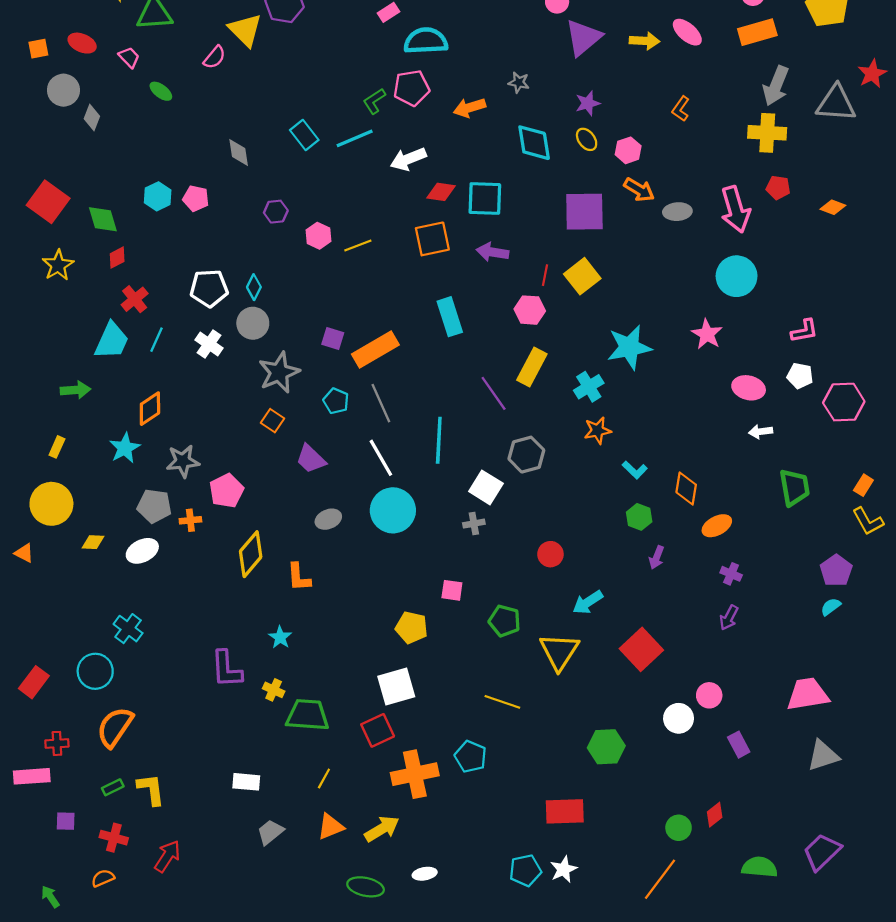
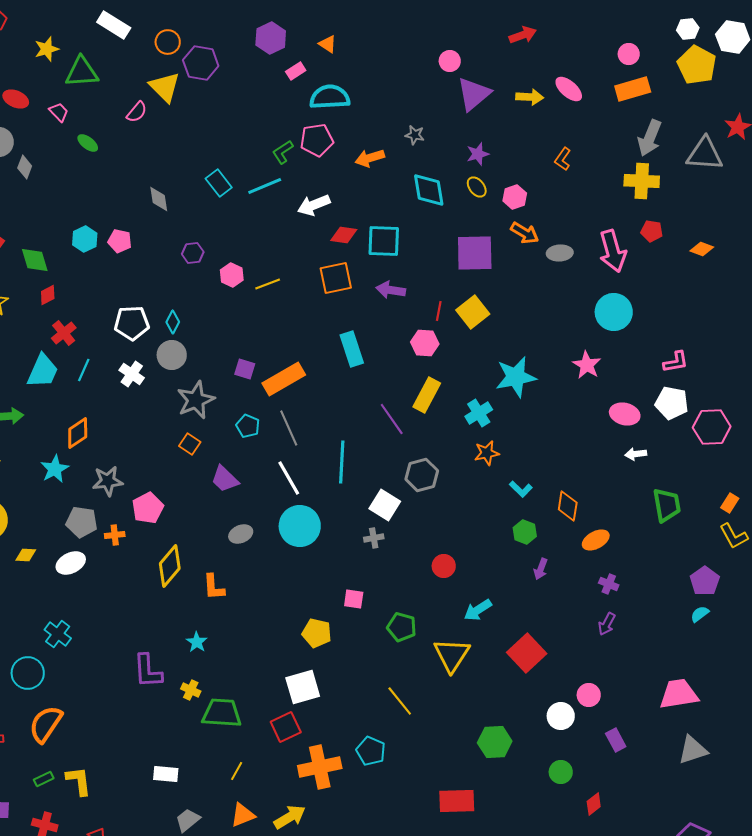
white pentagon: (800, 376) -> (672, 403), size x1.4
yellow line: (502, 702) -> (400, 701), turned 32
green circle: (679, 828) -> (561, 772), moved

